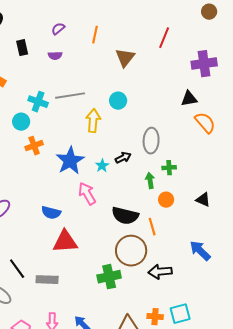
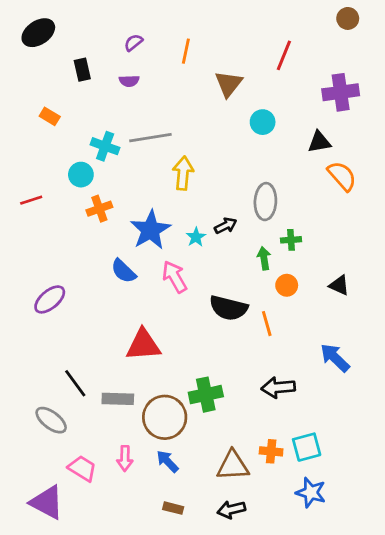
cyan circle: (118, 101) -> (263, 122), moved
blue semicircle: (51, 213) -> (123, 271), moved, turned 30
brown circle: (131, 251) -> (165, 417), moved

